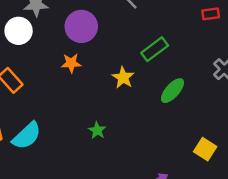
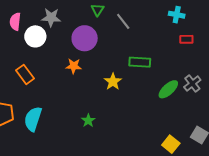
green rectangle: (155, 49) -> (140, 62), turned 35
green ellipse: (172, 91) -> (168, 89), moved
cyan semicircle: (27, 136) -> (33, 119), turned 145

